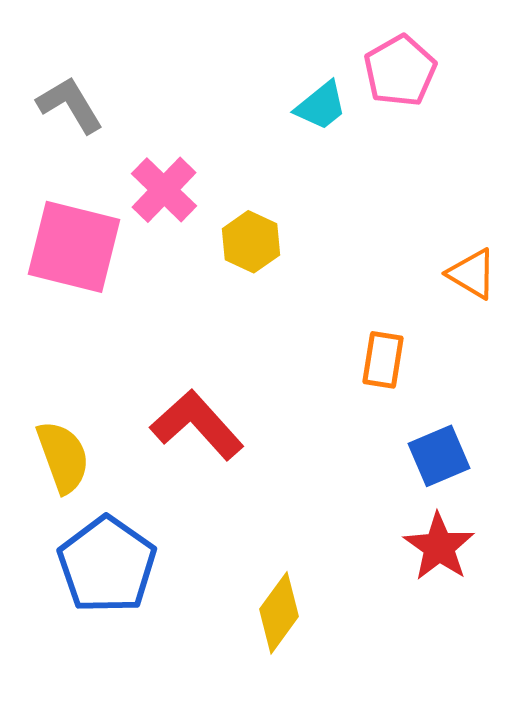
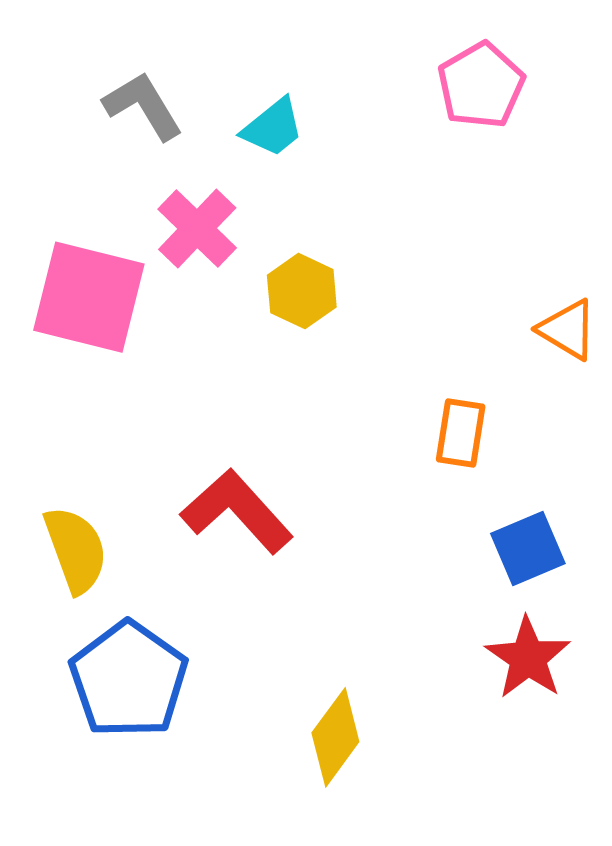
gray L-shape: (70, 105) -> (143, 106), moved
cyan trapezoid: (321, 106) -> (273, 127), moved

